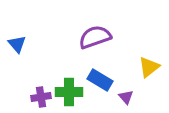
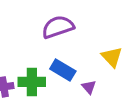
yellow triangle: (149, 67) -> (112, 57), turned -35

